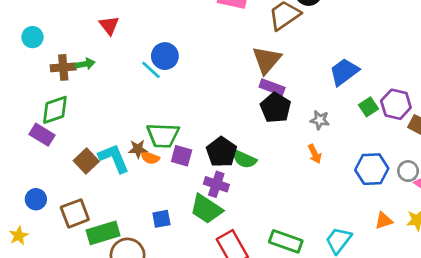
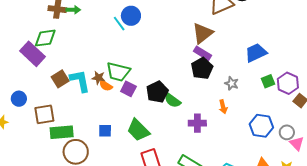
purple rectangle: (42, 135) -> (33, 54), size x1.4
purple cross: (216, 184) -> (197, 123), moved, turned -30

